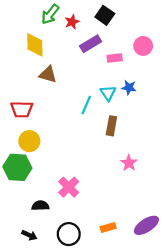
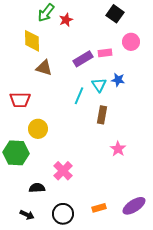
black square: (105, 15) -> (115, 14), moved
purple rectangle: (91, 44) -> (83, 59), moved
yellow circle: (29, 141) -> (38, 129), moved

